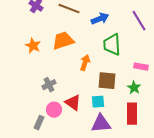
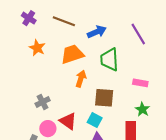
orange trapezoid: (63, 41) -> (72, 54), moved
orange star: (33, 46) -> (37, 48), moved
green star: (134, 88) -> (142, 109), moved
cyan square: (98, 102) -> (95, 120), turned 32

